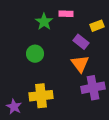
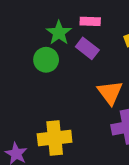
purple rectangle: (81, 42) -> (87, 48), moved
green circle: (35, 54) -> (46, 60), moved

